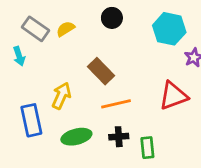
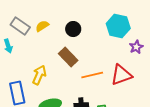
black circle: (112, 18) -> (73, 29), moved
orange line: (116, 104) -> (92, 75), moved

